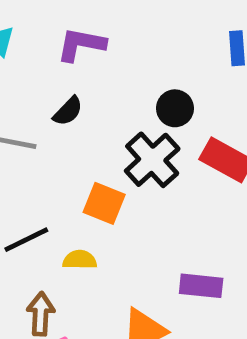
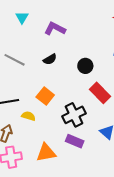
black semicircle: (68, 111) -> (50, 59), moved
black cross: (152, 160) -> (74, 115), moved

